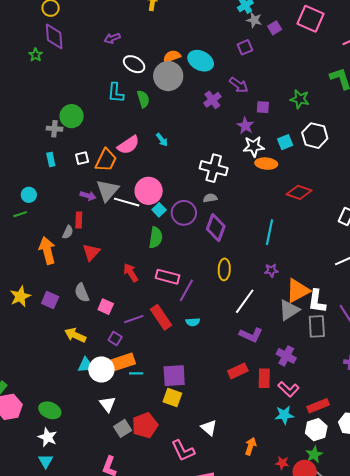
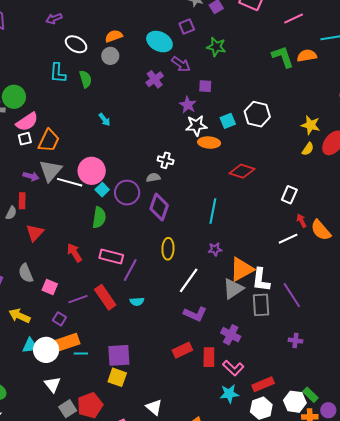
cyan ellipse: (201, 61) -> (159, 42), moved
gray circle: (168, 76) -> (110, 56), size x0.6
green star: (300, 99) -> (216, 47), moved
pink semicircle: (128, 145) -> (27, 122), moved
white cross: (214, 168) -> (166, 160), moved, size x0.6

